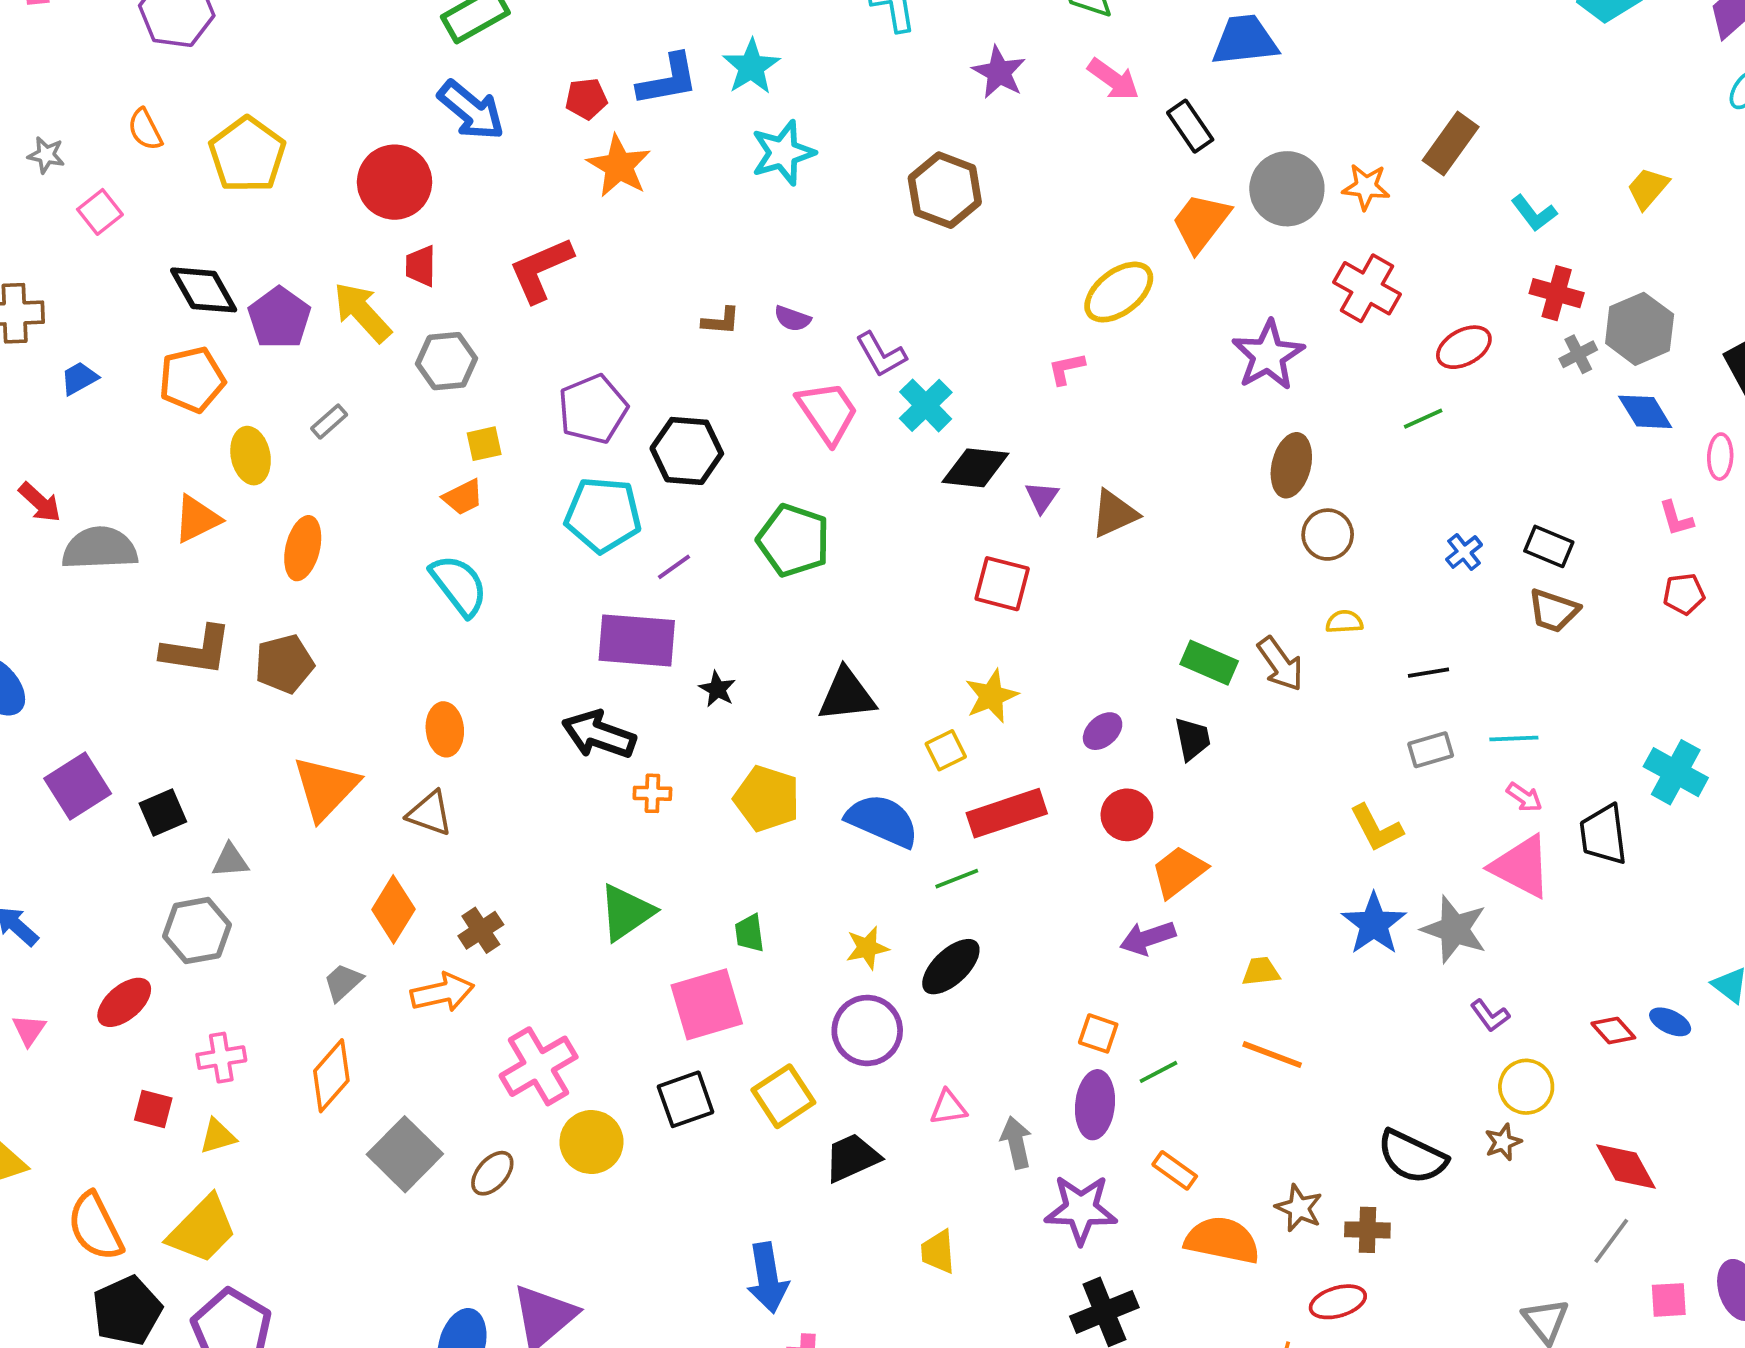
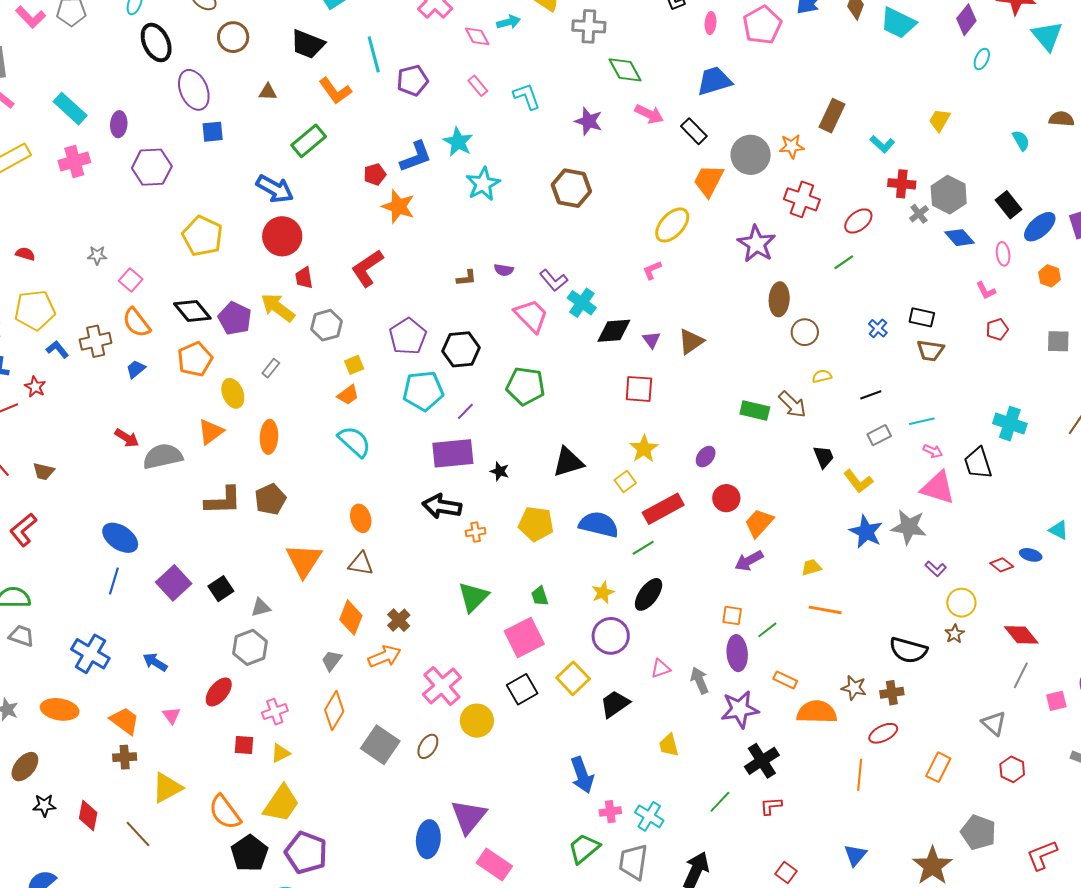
blue arrow: (471, 110) -> (275, 189), moved
orange semicircle: (145, 129) -> (136, 323), moved, size x1.4
black trapezoid: (1192, 739) -> (824, 457), moved

